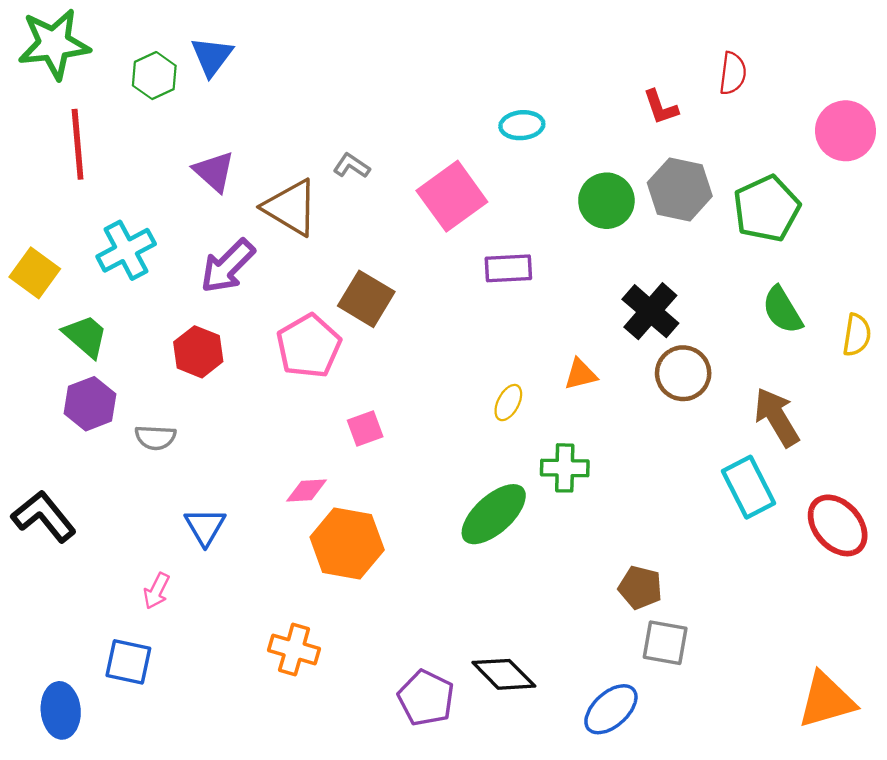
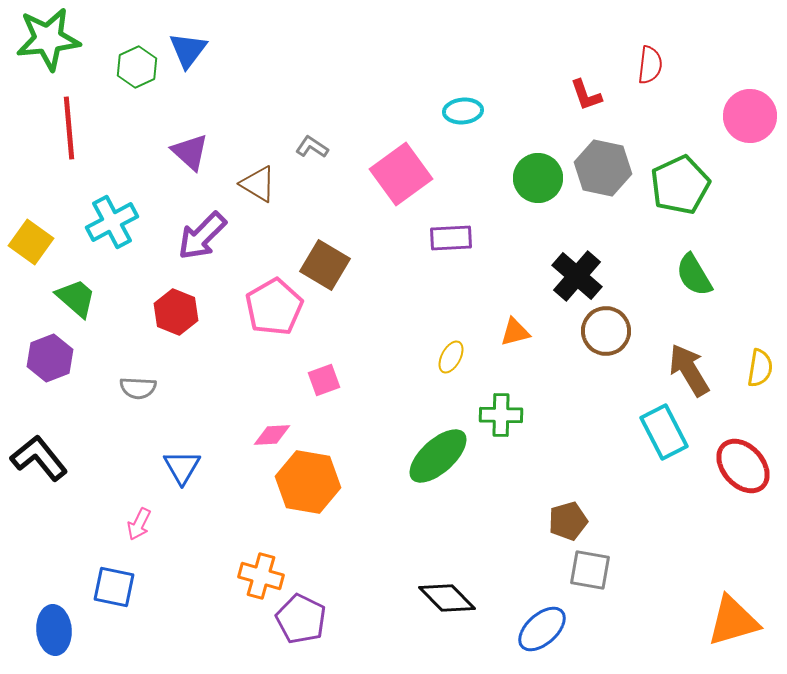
brown triangle: (291, 207) -> (258, 184), size x0.7
yellow semicircle: (857, 335) -> (760, 368), moved
purple hexagon: (90, 404) -> (50, 358), moved
brown pentagon: (640, 587) -> (568, 521), turned -30
purple pentagon: (426, 698) -> (301, 619), moved

